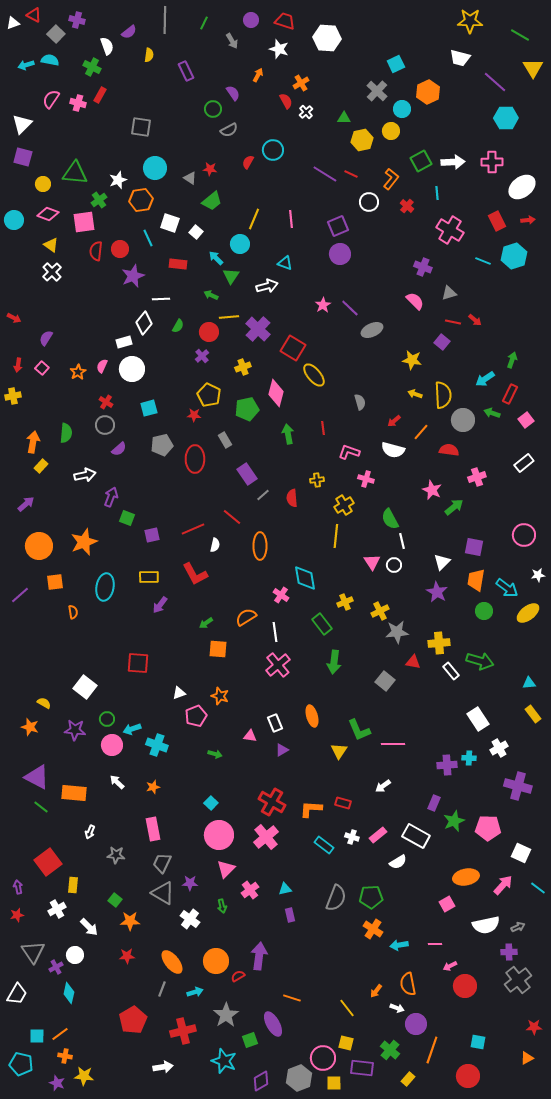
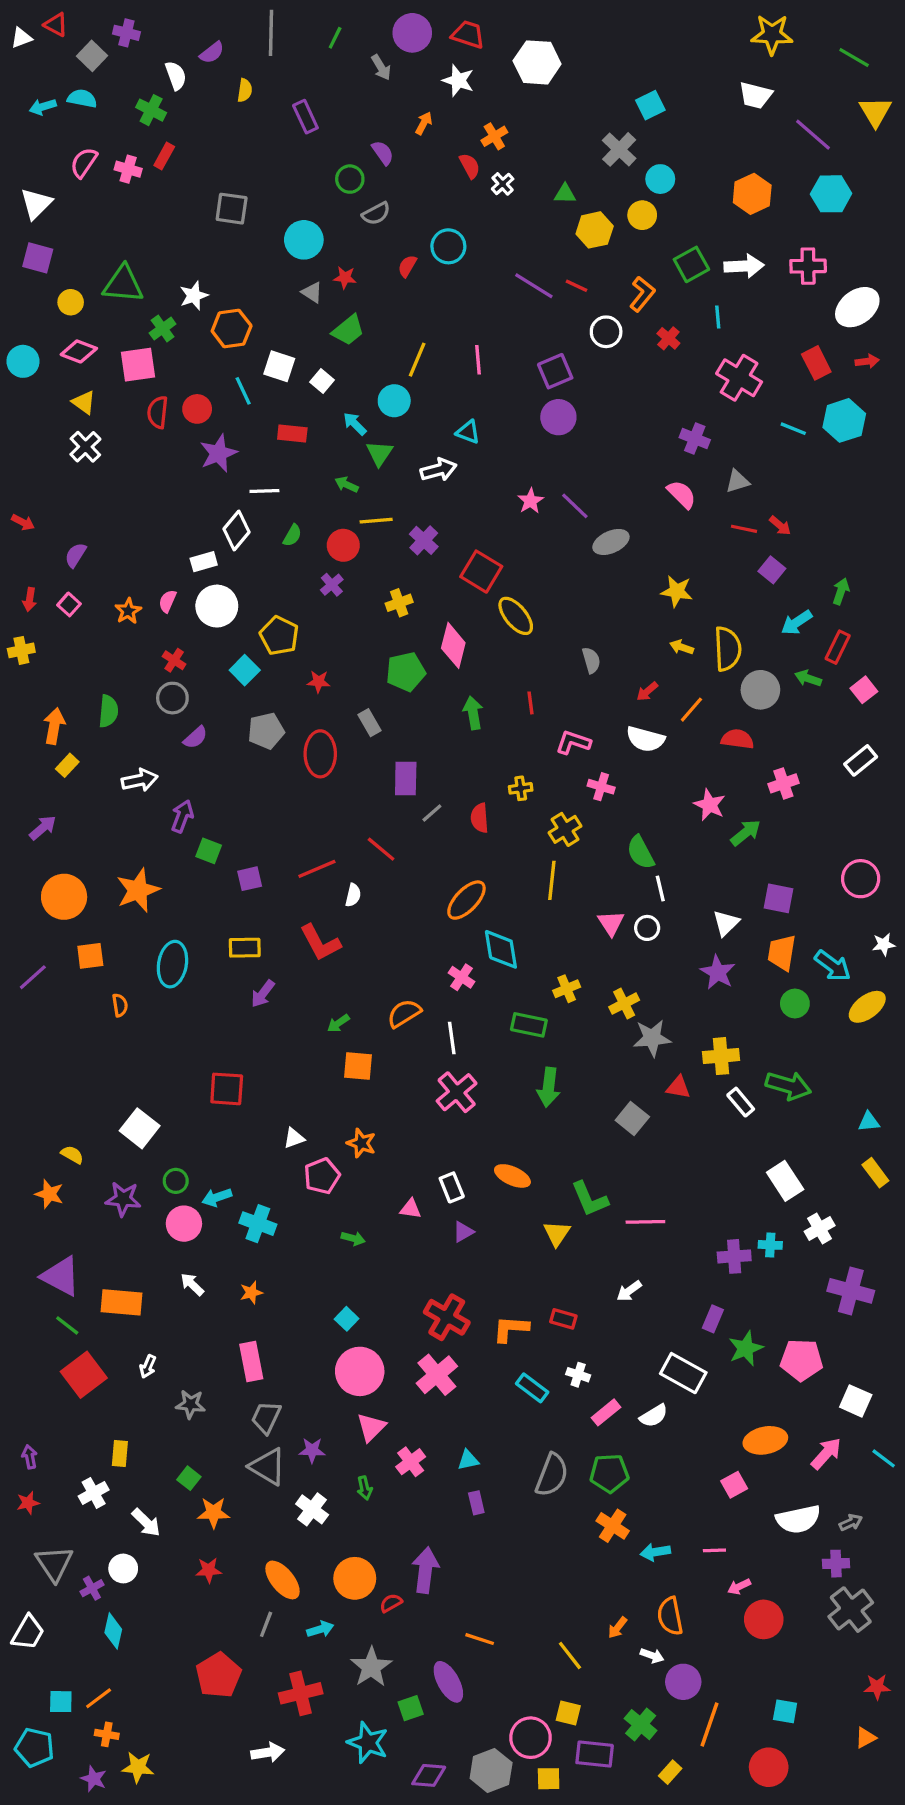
purple circle: (251, 20) -> (412, 33), size x1.5
orange hexagon: (428, 92) -> (752, 194), moved
cyan circle: (155, 168) -> (304, 240), moved
purple cross: (258, 329) -> (424, 540), size x0.7
purple square: (442, 342) -> (772, 570), moved
yellow pentagon: (209, 395) -> (279, 636), moved
cyan square: (149, 408) -> (245, 670), turned -30
purple rectangle: (247, 474) -> (406, 778), turned 35
orange ellipse: (260, 546) -> (466, 900), moved, turned 44
green rectangle: (322, 624) -> (529, 1025), turned -40
orange ellipse: (312, 716) -> (512, 1176), turned -50
pink rectangle: (378, 835) -> (606, 1412), moved
red square: (48, 862) -> (84, 1375), moved
purple diamond: (261, 1081) -> (429, 1775), turned 35

